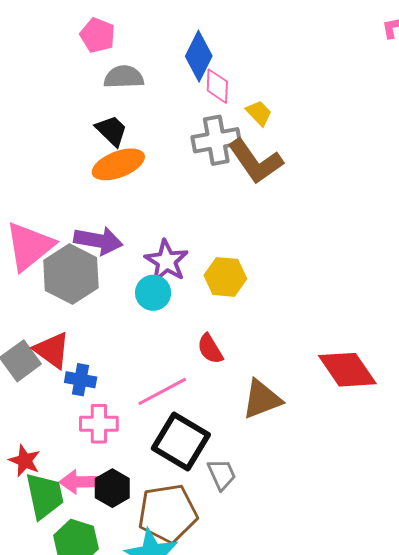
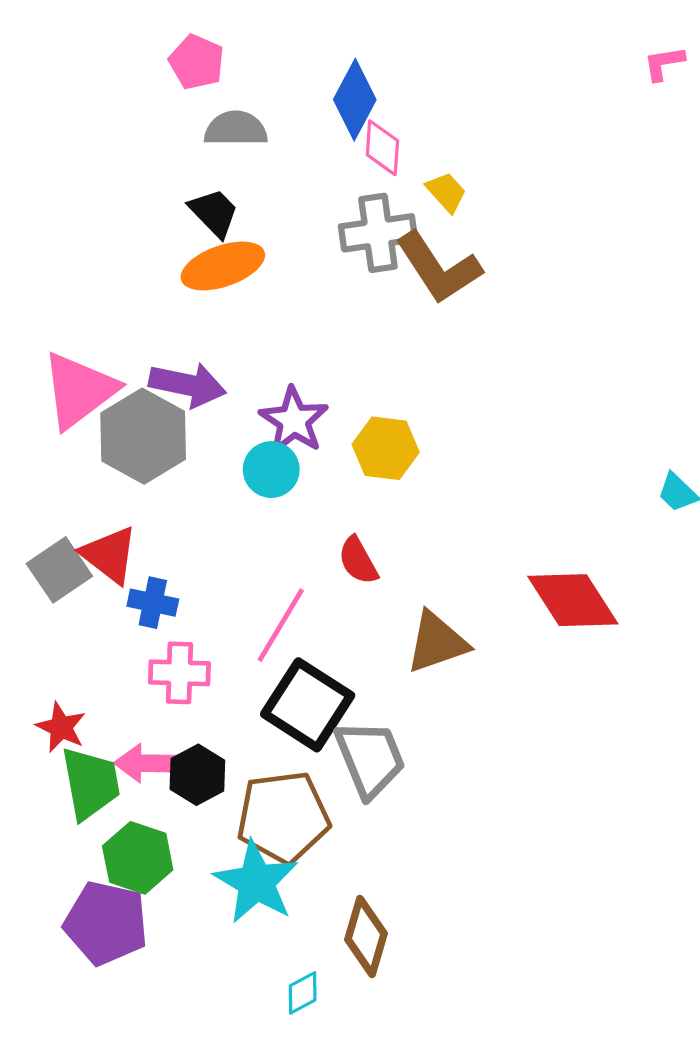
pink line: (162, 391) -> (281, 625), turned -33
gray trapezoid: (222, 474) -> (370, 759), size x1.6

